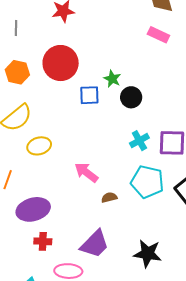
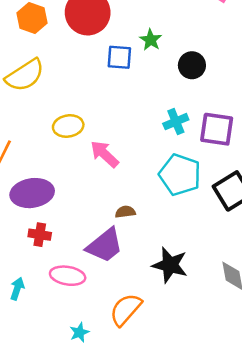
black circle: (131, 97) -> (192, 65), moved
yellow ellipse: (39, 146) -> (68, 126), moved
brown semicircle: (109, 197) -> (125, 212), moved

